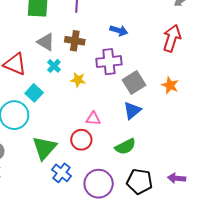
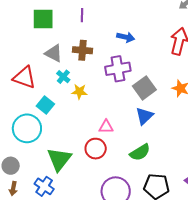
yellow star: (78, 80) -> (79, 92), moved
blue cross: (62, 173) -> (44, 186), moved

